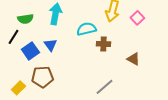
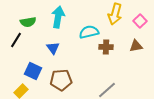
blue square: (30, 51) -> (33, 71), moved, turned -30
brown triangle: (133, 59) -> (136, 46), moved, turned -40
brown pentagon: (42, 77) -> (61, 80), moved

